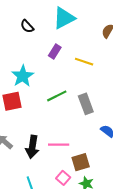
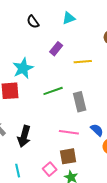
cyan triangle: (64, 18) -> (69, 18), size x0.6
yellow line: (84, 62) -> (83, 62), turned -30
pink line: (59, 145) -> (69, 132), moved

